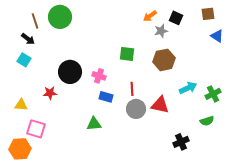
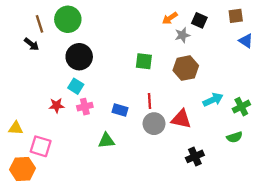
cyan square: (24, 60) -> (76, 86), moved
black circle: (70, 72) -> (79, 57), moved
pink cross: (99, 76) -> (85, 107), moved, turned -32
yellow triangle: (21, 105) -> (16, 128), moved
black cross: (181, 142) -> (195, 156), moved

